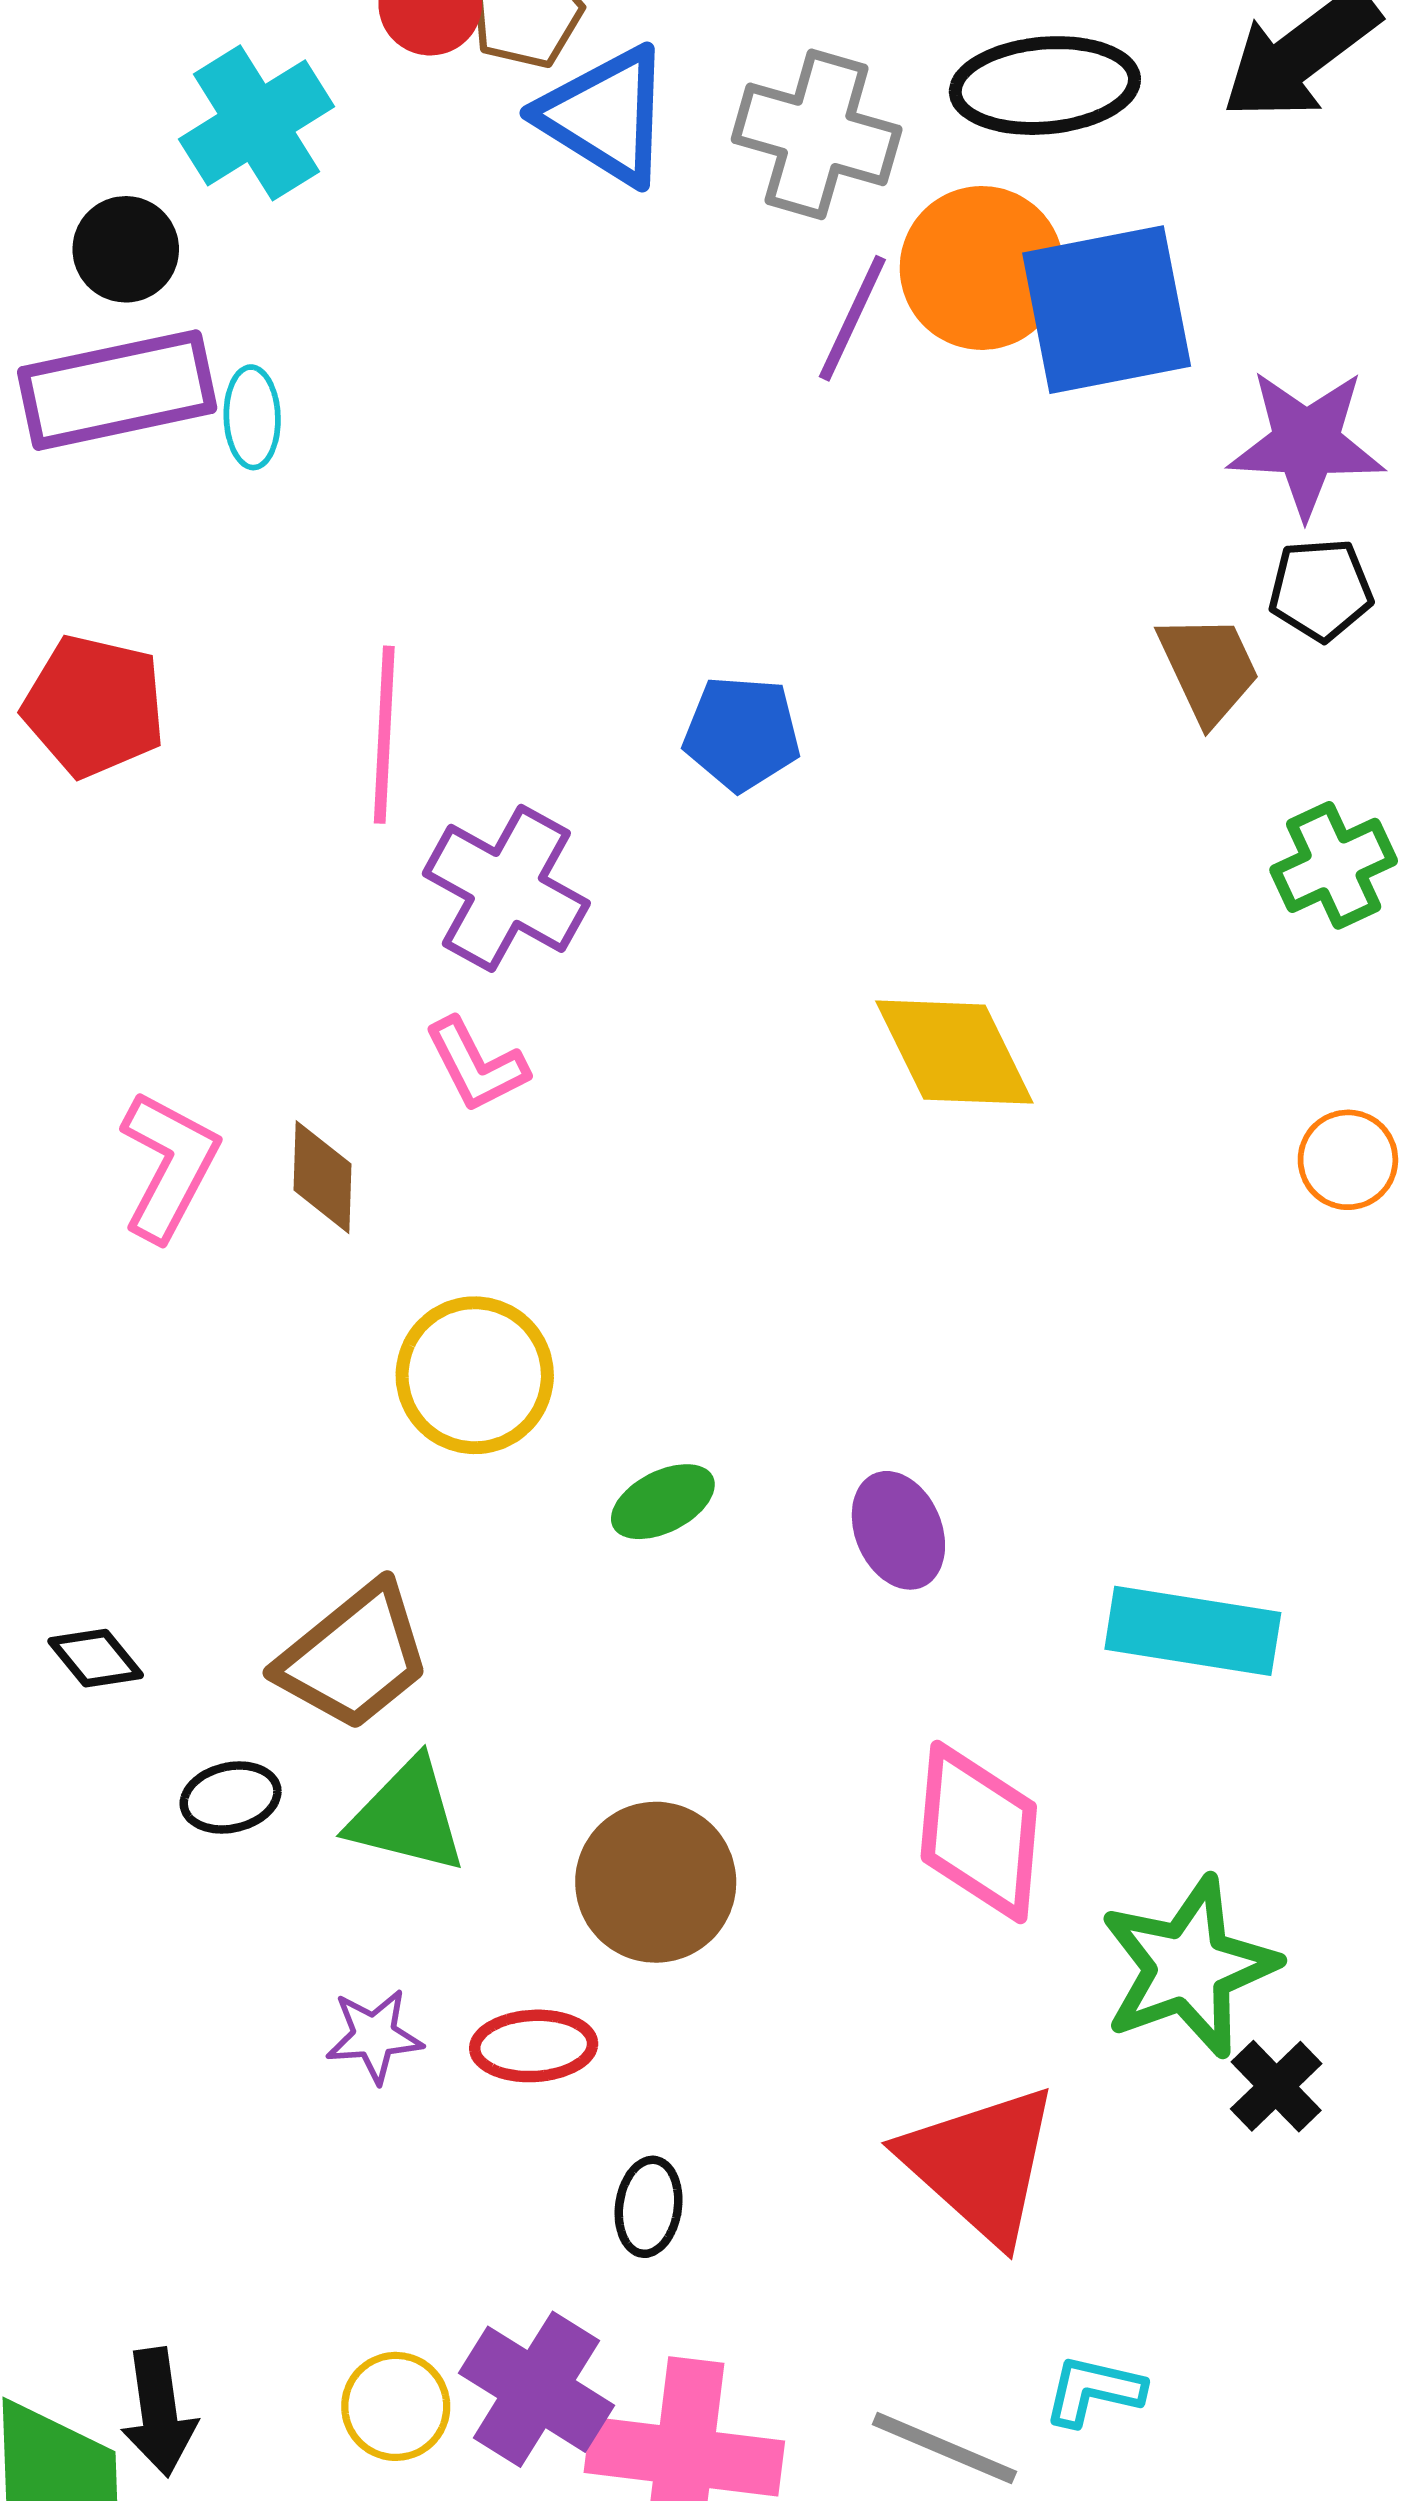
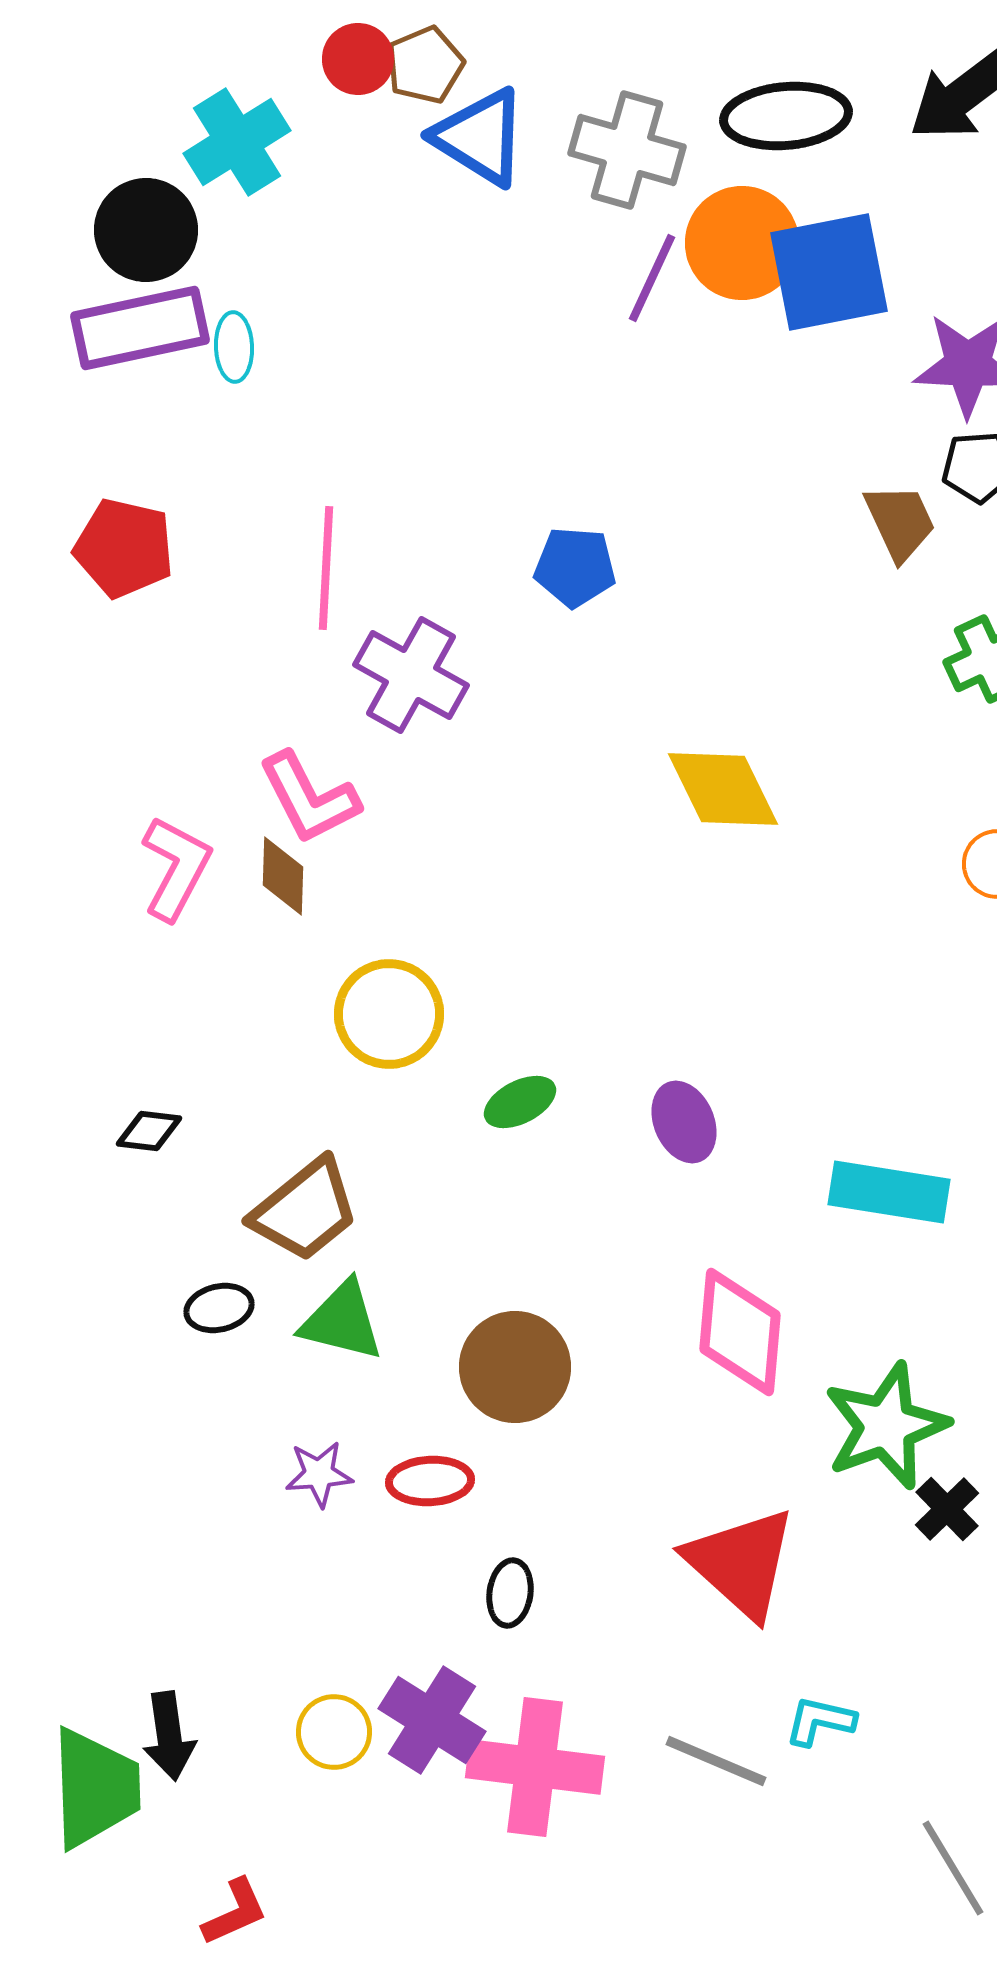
black circle: (126, 249) -> (146, 230), size x1.4
pink L-shape: (476, 1065) -> (309, 798), moved, size x1.4
black diamond: (96, 1658) -> (149, 1131), moved, turned -44

